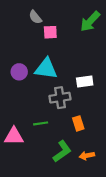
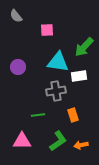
gray semicircle: (35, 17) -> (16, 16), moved
green arrow: (90, 21) -> (84, 47), moved
cyan triangle: (46, 69) -> (58, 62), moved
pink triangle: (14, 136) -> (22, 141), moved

